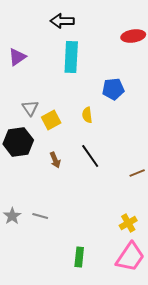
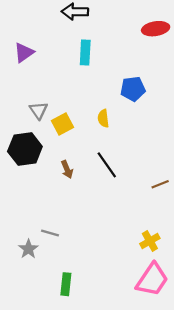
cyan rectangle: (71, 57) -> (85, 53), size x0.7
gray star: (12, 216) -> (28, 249), moved
green rectangle: (79, 257) -> (66, 284), moved

